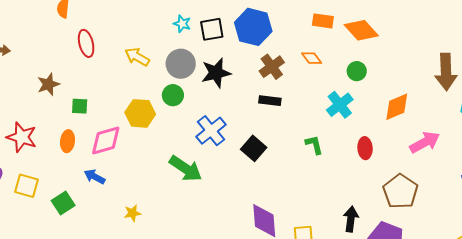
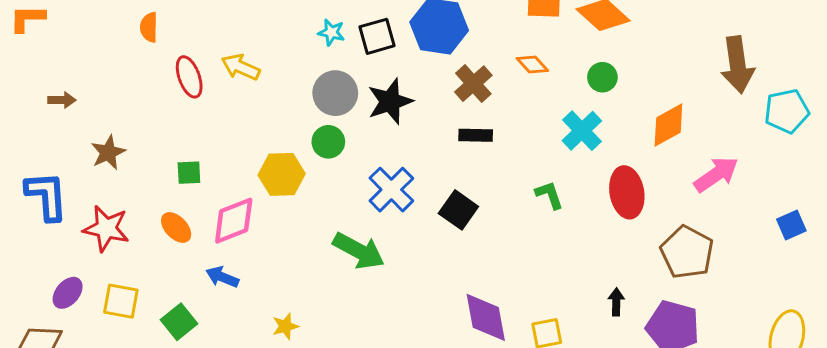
yellow arrow: (137, 57) -> (241, 67), moved
brown star: (48, 84) -> (108, 152), moved
orange ellipse: (68, 141) -> (176, 227), turned -45
red ellipse: (365, 148) -> (627, 192), size x1.5
black arrow: (351, 219) -> (616, 302), size x0.7

